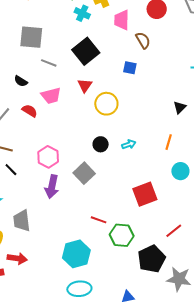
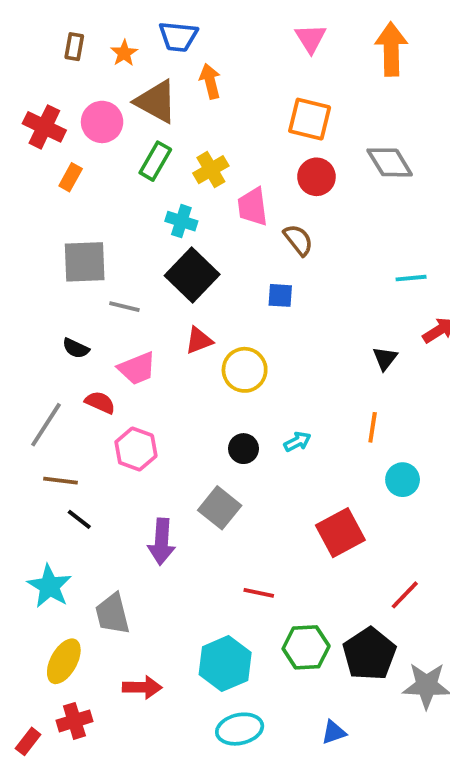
cyan cross: (82, 13) -> (181, 221), moved
red triangle: (85, 85) -> (199, 340), turned 42
pink hexagon: (48, 157) -> (136, 449), moved
green hexagon: (122, 235) -> (306, 647), moved
red arrow: (17, 258) -> (142, 687), moved

